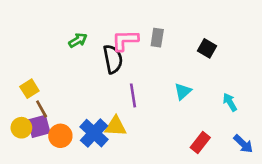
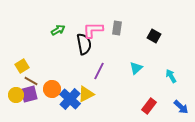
purple line: (133, 95) -> (99, 71), turned 36
brown line: (42, 109) -> (31, 81), turned -32
yellow triangle: (116, 126) -> (86, 94), turned -30
orange circle: (60, 136) -> (52, 89), moved

